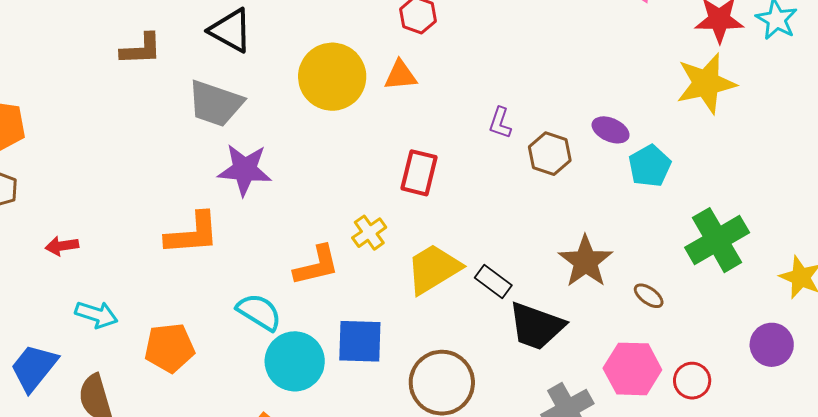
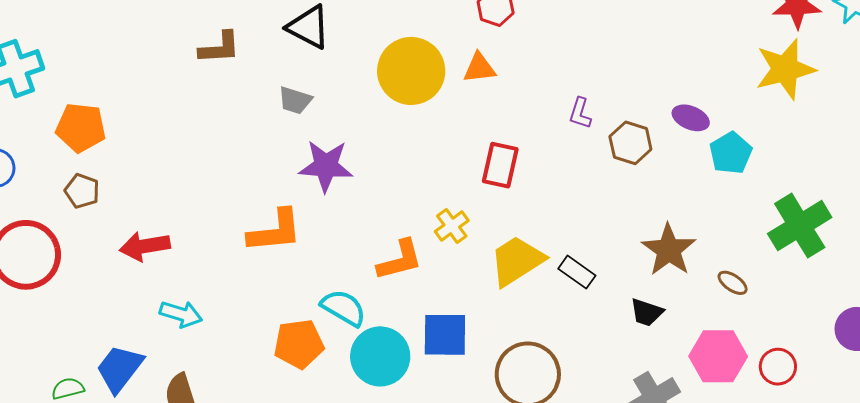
gray trapezoid: (215, 103) -> (295, 100), size x0.6
red arrow: (62, 246) -> (145, 246), size x1.5
black trapezoid: (536, 326) -> (647, 312), moved, size x0.6
orange pentagon: (169, 348) -> (299, 344), moved

